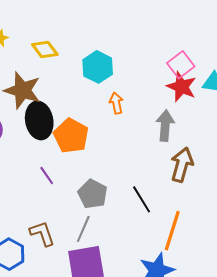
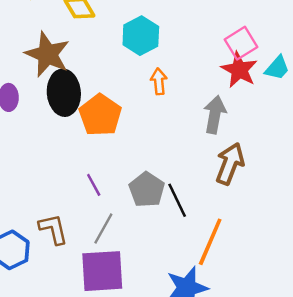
purple line: (47, 176) -> (94, 185), moved
gray pentagon: (93, 194) -> (147, 190), moved

